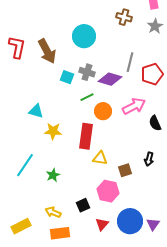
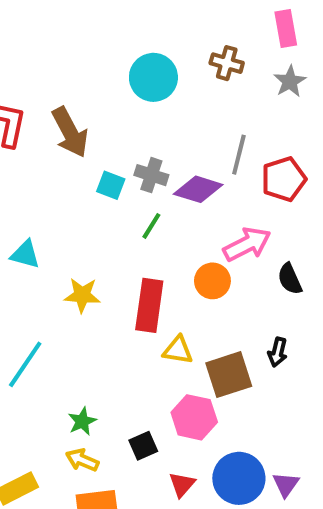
cyan circle: (84, 36) -> (153, 77), moved
green line: (87, 97) -> (151, 226), turned -32
cyan triangle: (36, 111) -> (25, 254), moved
orange circle: (103, 111) -> (212, 281), moved
brown square: (125, 170) -> (229, 375), size x1.6
green star: (53, 175) -> (82, 421), moved

